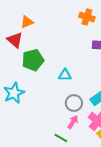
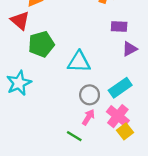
cyan triangle: (65, 75) -> (79, 62), size x1.5

